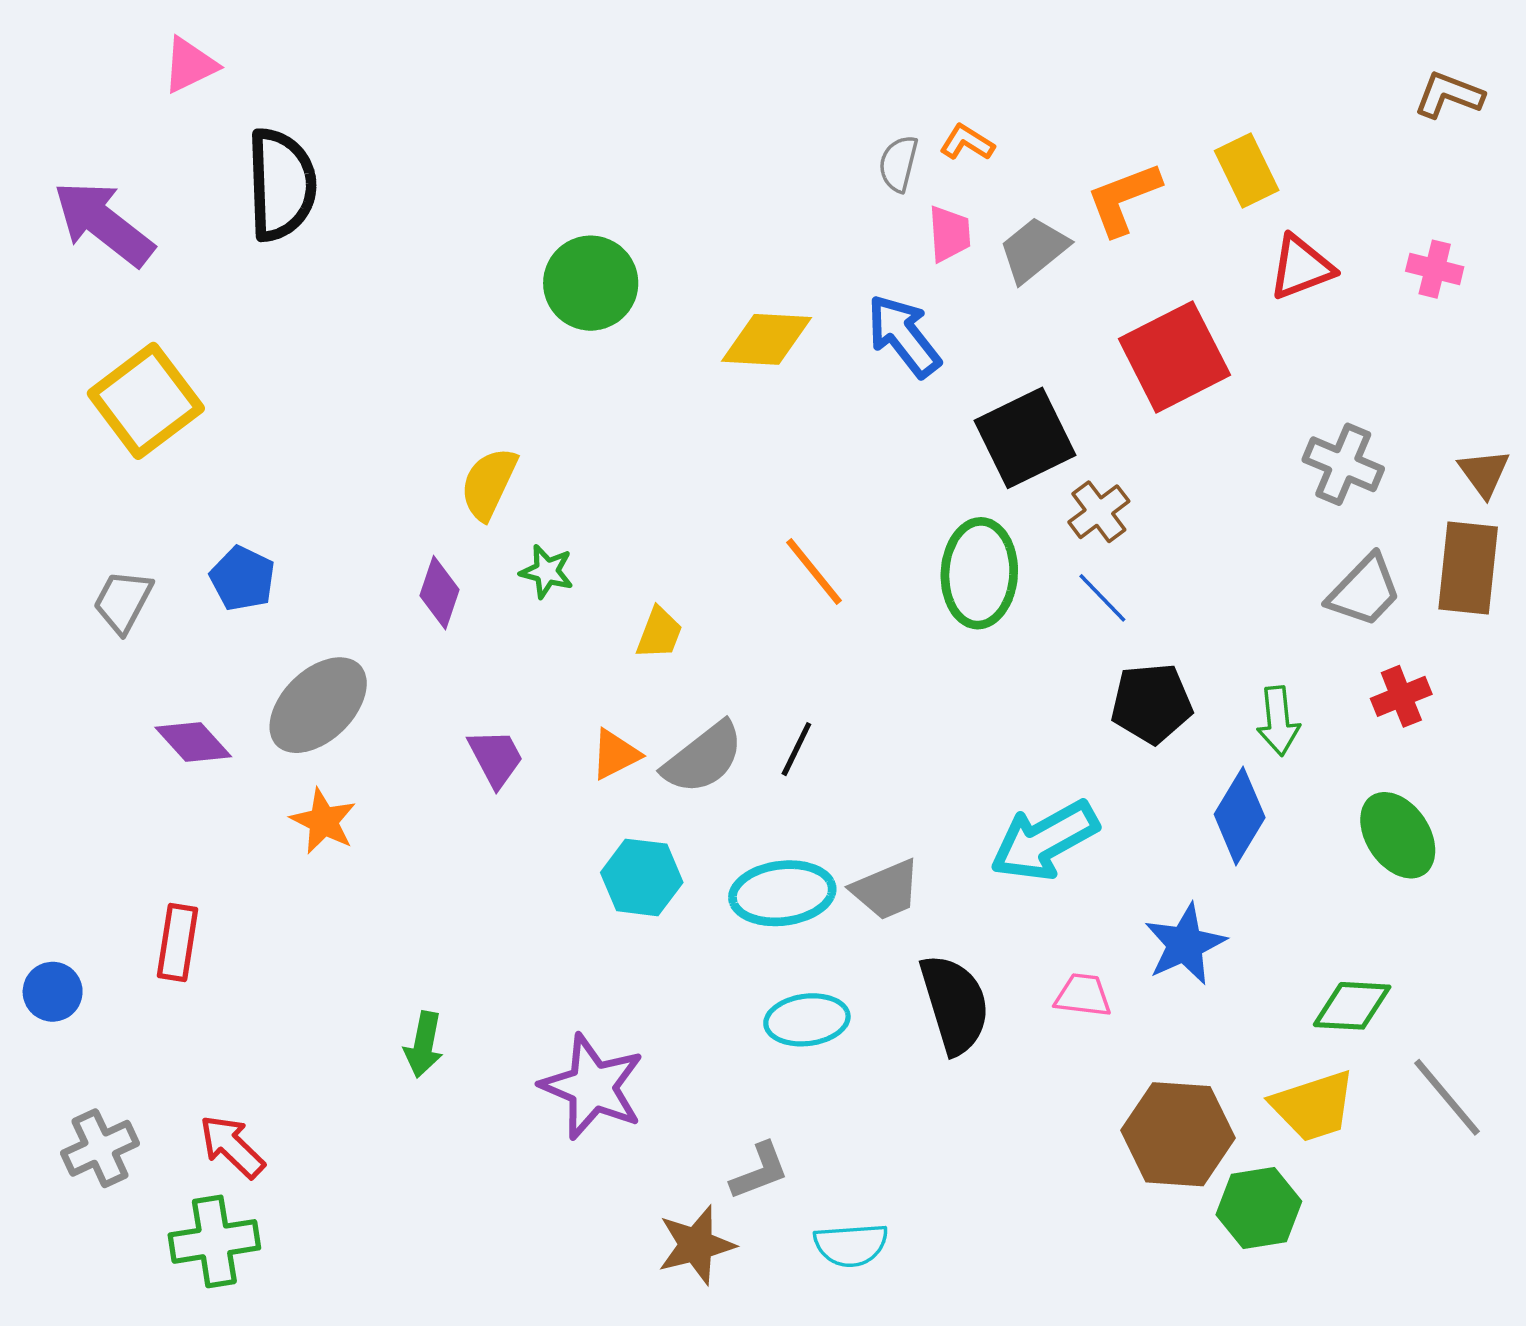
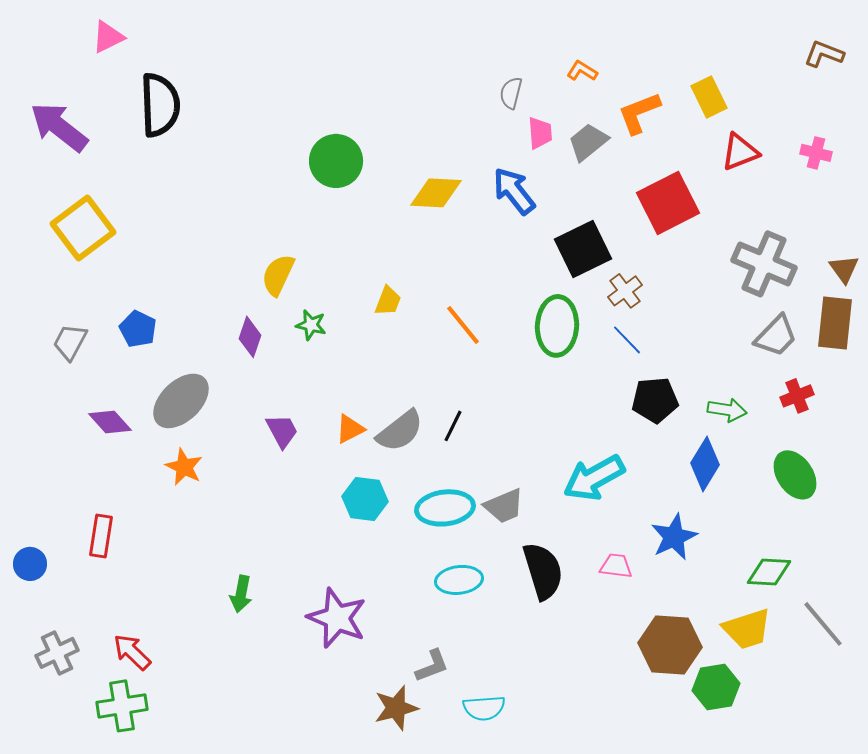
orange L-shape: (967, 142) -> (582, 71), moved
gray cross: (1343, 464) -> (764, 264), size x1.4
yellow trapezoid: (659, 633) -> (388, 301), moved
green arrow: (1278, 721) -> (727, 410), turned -75

